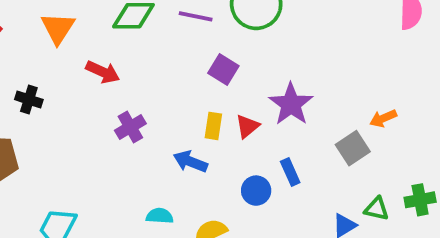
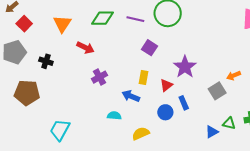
red triangle: (247, 126) -> (166, 85), moved
cyan semicircle: (160, 216) -> (114, 116), moved

